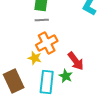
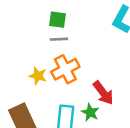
yellow star: (35, 58) -> (38, 76), moved

